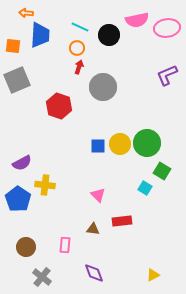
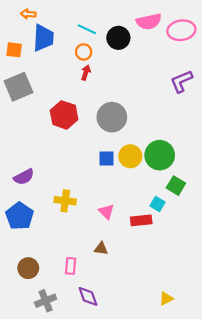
gray circle: (103, 87) -> (112, 117), moved
yellow cross: (45, 185) -> (65, 201), moved
red rectangle: (122, 221) -> (141, 220), moved
purple diamond: (94, 273) -> (88, 296), moved
gray cross: (42, 277) -> (46, 301), turned 30

